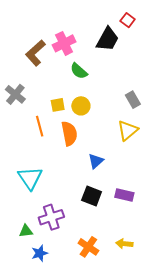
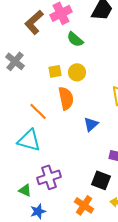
orange line: (40, 126) -> (38, 111), moved, turned -30
cyan triangle: (30, 178) -> (29, 140), turned -40
black square: (92, 196) -> (101, 180), moved
green triangle: (26, 231) -> (25, 190), turned 32

